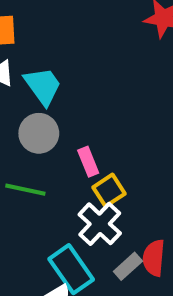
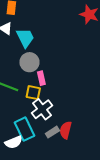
gray circle: (39, 133) -> (29, 62), moved
yellow square: (109, 190) -> (33, 93), moved, turned 35

